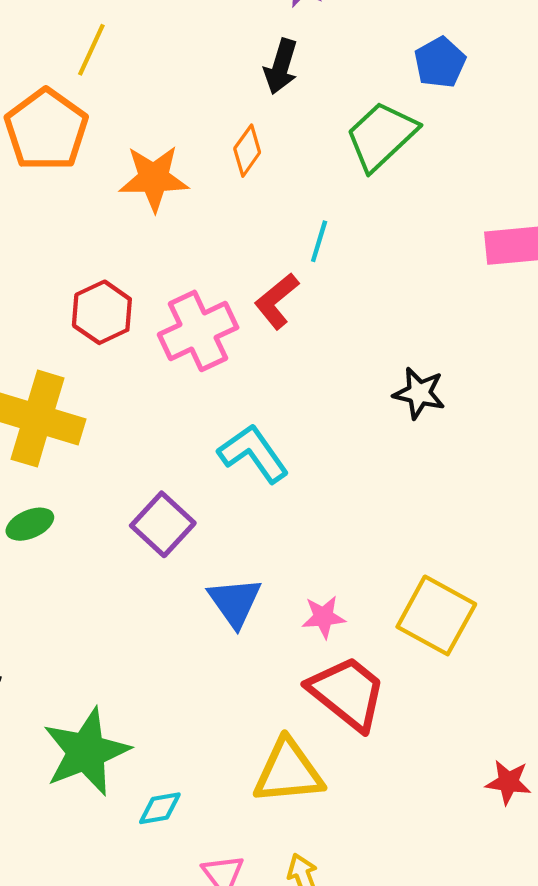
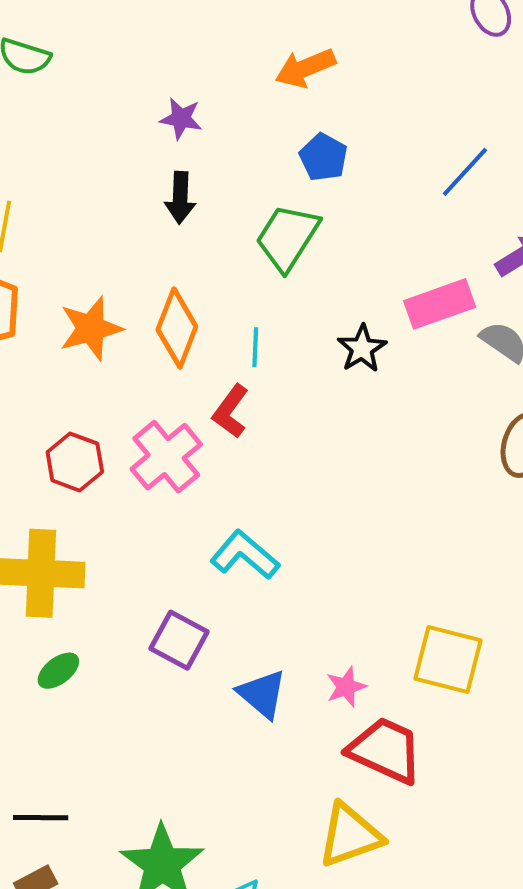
orange diamond: (247, 151) -> (177, 328), moved, size x1.6
black star: (419, 393) -> (362, 349), moved, turned -30

